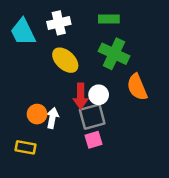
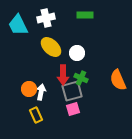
green cross: (114, 54) -> (81, 78), moved, size x0.6
orange semicircle: (137, 87) -> (118, 80), moved
white circle: (99, 95) -> (77, 53), moved
yellow rectangle: (25, 147) -> (36, 115), moved, turned 56

